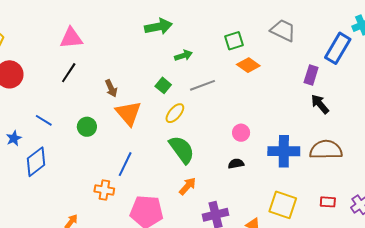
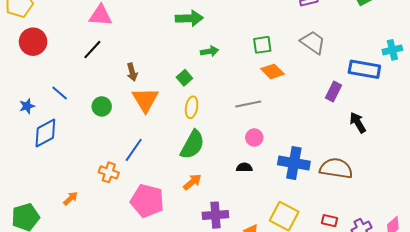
blue rectangle: (338, 48) -> (364, 69), turned 60
gray line: (203, 85) -> (248, 104), moved
black arrow: (320, 104) -> (358, 123), moved
yellow ellipse: (175, 113) -> (192, 107), turned -40
green semicircle: (182, 150) -> (192, 145), turned 56

